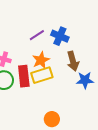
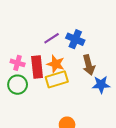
orange star: (41, 60) -> (56, 64), turned -30
red rectangle: (24, 76) -> (37, 67), moved

